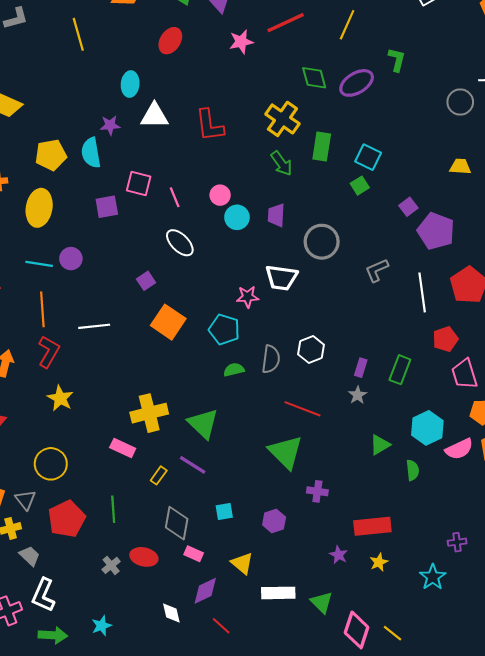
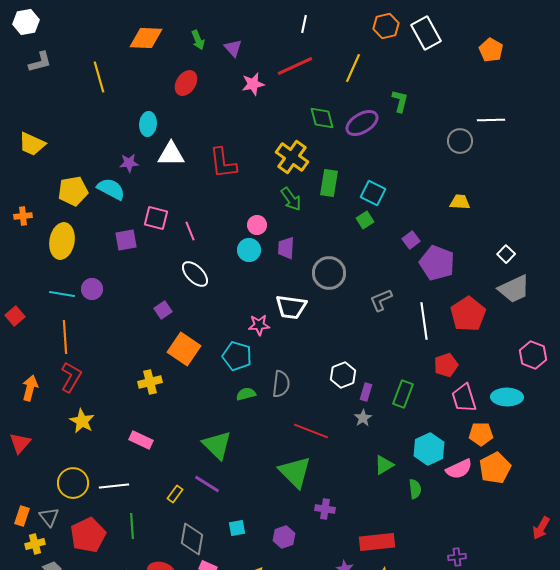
cyan semicircle: (91, 153) -> (111, 189), turned 128
pink circle: (220, 195) -> (257, 225), moved
white line: (94, 326) -> (114, 486), moved
white hexagon: (311, 350) -> (343, 375), moved
yellow cross: (149, 413) -> (150, 382), moved, size x0.7
pink rectangle: (123, 448) -> (141, 440), moved

